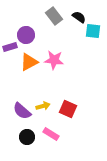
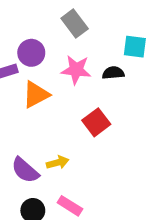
black semicircle: (79, 17) -> (113, 73), moved, turned -40
pink star: (54, 60) -> (76, 70), moved
red square: (68, 109) -> (96, 122), moved, turned 30

